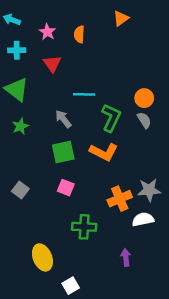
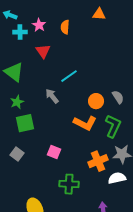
orange triangle: (121, 18) -> (99, 14), turned 40
cyan cross: (17, 50) -> (20, 32), moved
cyan line: (84, 94) -> (69, 76), turned -36
orange circle: (144, 98) -> (96, 101), moved
green L-shape: (111, 118) -> (113, 126), moved
green square: (63, 152) -> (25, 123), moved

